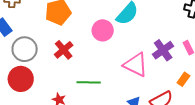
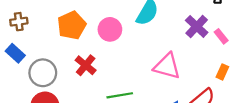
pink circle: (103, 30) -> (110, 29), moved
purple cross: (163, 50) -> (197, 26), moved

